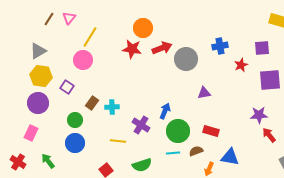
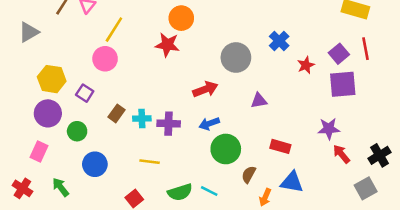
blue cross: (220, 46) -> (279, 41), turned -35
red arrow: (162, 48) -> (205, 89), moved
purple square: (262, 48) -> (339, 54), moved, turned -35
gray triangle: (38, 51) -> (29, 32), moved
blue arrow: (165, 111) -> (209, 124), turned -133
green circle: (75, 120) -> (77, 131), moved
purple cross: (141, 125) -> (169, 124), moved, turned -30
red rectangle: (211, 131) -> (280, 146), moved
brown semicircle: (196, 151) -> (249, 174), turned -40
cyan line: (173, 153) -> (209, 191), moved, turned 32

